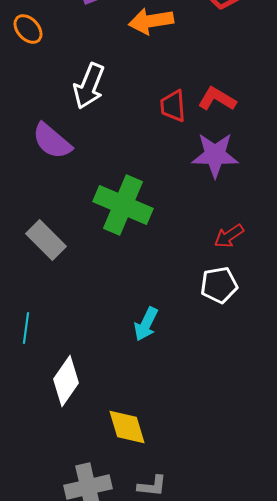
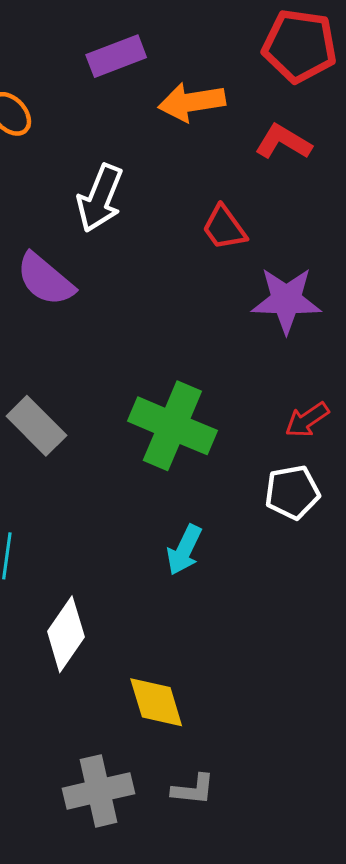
red L-shape: (217, 99) -> (283, 142), moved
red trapezoid: (173, 106) -> (224, 228), turned -32
green cross: (123, 205) -> (172, 426), moved

